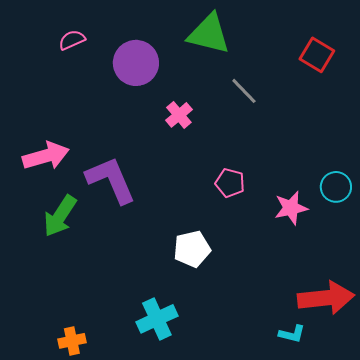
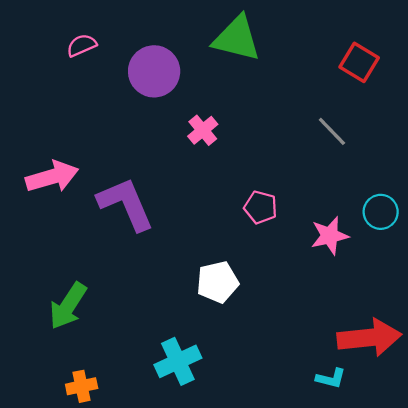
gray line: (244, 91) -> (332, 131), moved
green arrow: (60, 216) -> (68, 306), moved

